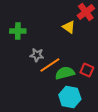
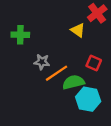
red square: (87, 70) -> (94, 63), moved
cyan hexagon: (70, 97) -> (88, 99), moved

